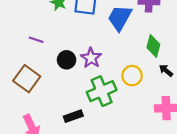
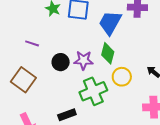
green diamond: (153, 46) -> (108, 53), moved
purple star: (91, 58) -> (83, 60), turned -30

